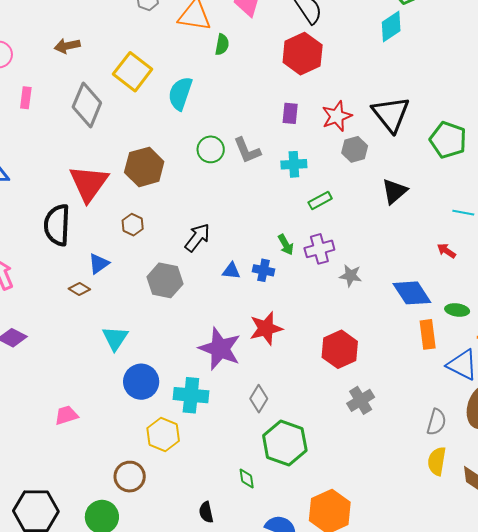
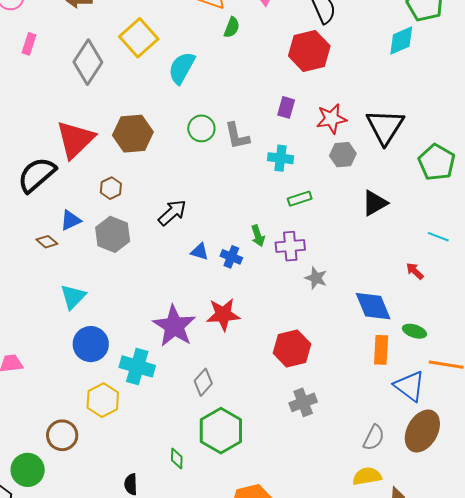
black semicircle: (57, 225) -> (37, 175), turned 36
gray hexagon: (165, 280) -> (113, 234), moved
yellow semicircle: (437, 461) -> (367, 476), turned 60

